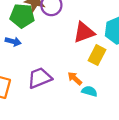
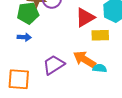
yellow rectangle: (97, 55) -> (100, 35), turned 72
orange arrow: (75, 78) -> (85, 59), size x1.6

